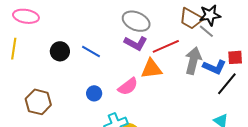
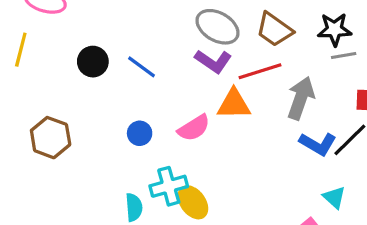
brown trapezoid: (191, 19) -> (274, 30), moved
gray line: (206, 31) -> (344, 55), moved, turned -56
blue L-shape: (214, 67) -> (318, 144), moved

